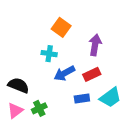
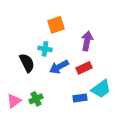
orange square: (61, 27) -> (56, 25), turned 36
black semicircle: (18, 85) -> (27, 63), moved, turned 42
blue rectangle: (82, 98) -> (80, 98), moved

